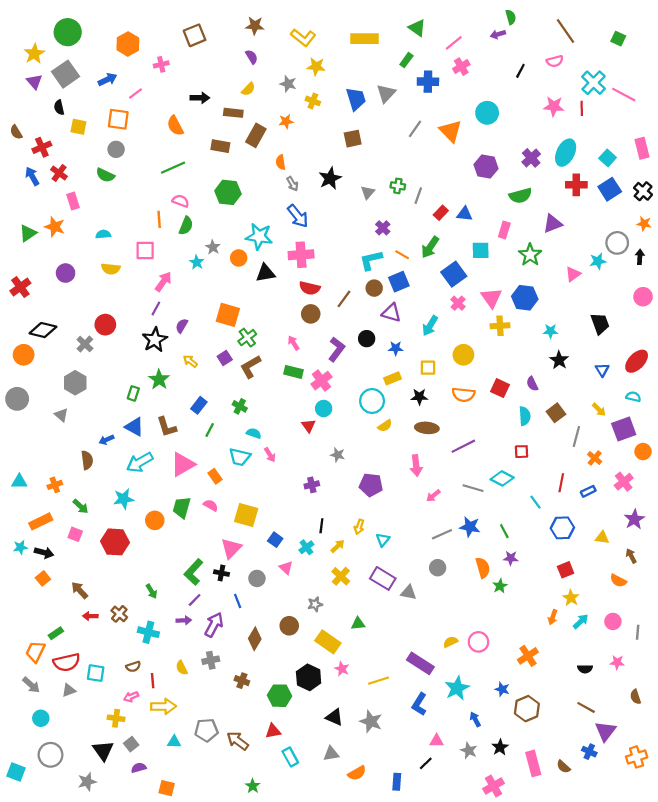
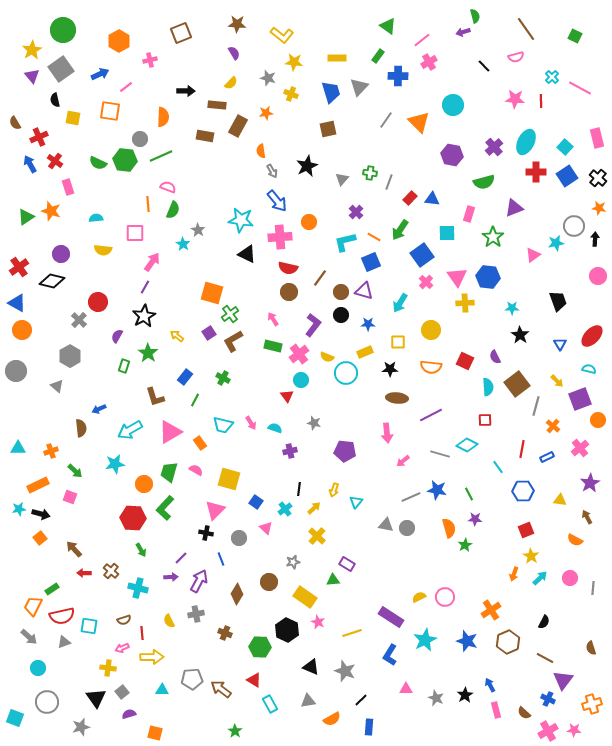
yellow rectangle: (364, 39) -> (337, 58), moved, size x0.7
black line: (520, 71) -> (484, 66), turned -72
cyan cross: (594, 83) -> (552, 77), size x0.6
orange semicircle: (175, 126) -> (163, 117), turned -150
gray circle: (116, 149) -> (140, 139), moved
green hexagon: (228, 192) -> (125, 160), moved
orange circle: (239, 258) -> (309, 222), moved
black triangle: (266, 273) -> (247, 254), turned 36
brown circle: (374, 288) -> (341, 292), moved
purple semicircle: (182, 326) -> (117, 336), moved
black diamond: (43, 330) -> (52, 281), moved
brown square: (556, 413) -> (517, 384), size x1.4
yellow semicircle: (385, 426) -> (327, 357), moved, turned 56
blue triangle: (134, 427) -> (17, 303), moved
cyan semicircle: (254, 433) -> (275, 428), moved
red hexagon: (115, 542) -> (133, 518), moved
green L-shape: (193, 572) -> (165, 508), moved
purple rectangle: (383, 578) -> (347, 564), moved, size x0.7
gray triangle: (409, 592) -> (386, 525), moved
pink star: (617, 662) -> (574, 730), moved
black semicircle: (585, 669) -> (544, 622), turned -64
blue star: (502, 689) -> (467, 641), size x1.5
brown hexagon: (527, 709) -> (508, 642), moved
blue arrow: (475, 719) -> (490, 685), moved
red triangle: (273, 731) -> (254, 680), turned 42
black line: (426, 763) -> (361, 700), moved
pink rectangle: (533, 763) -> (496, 710), size x0.7
pink cross: (494, 786) -> (548, 731), moved

